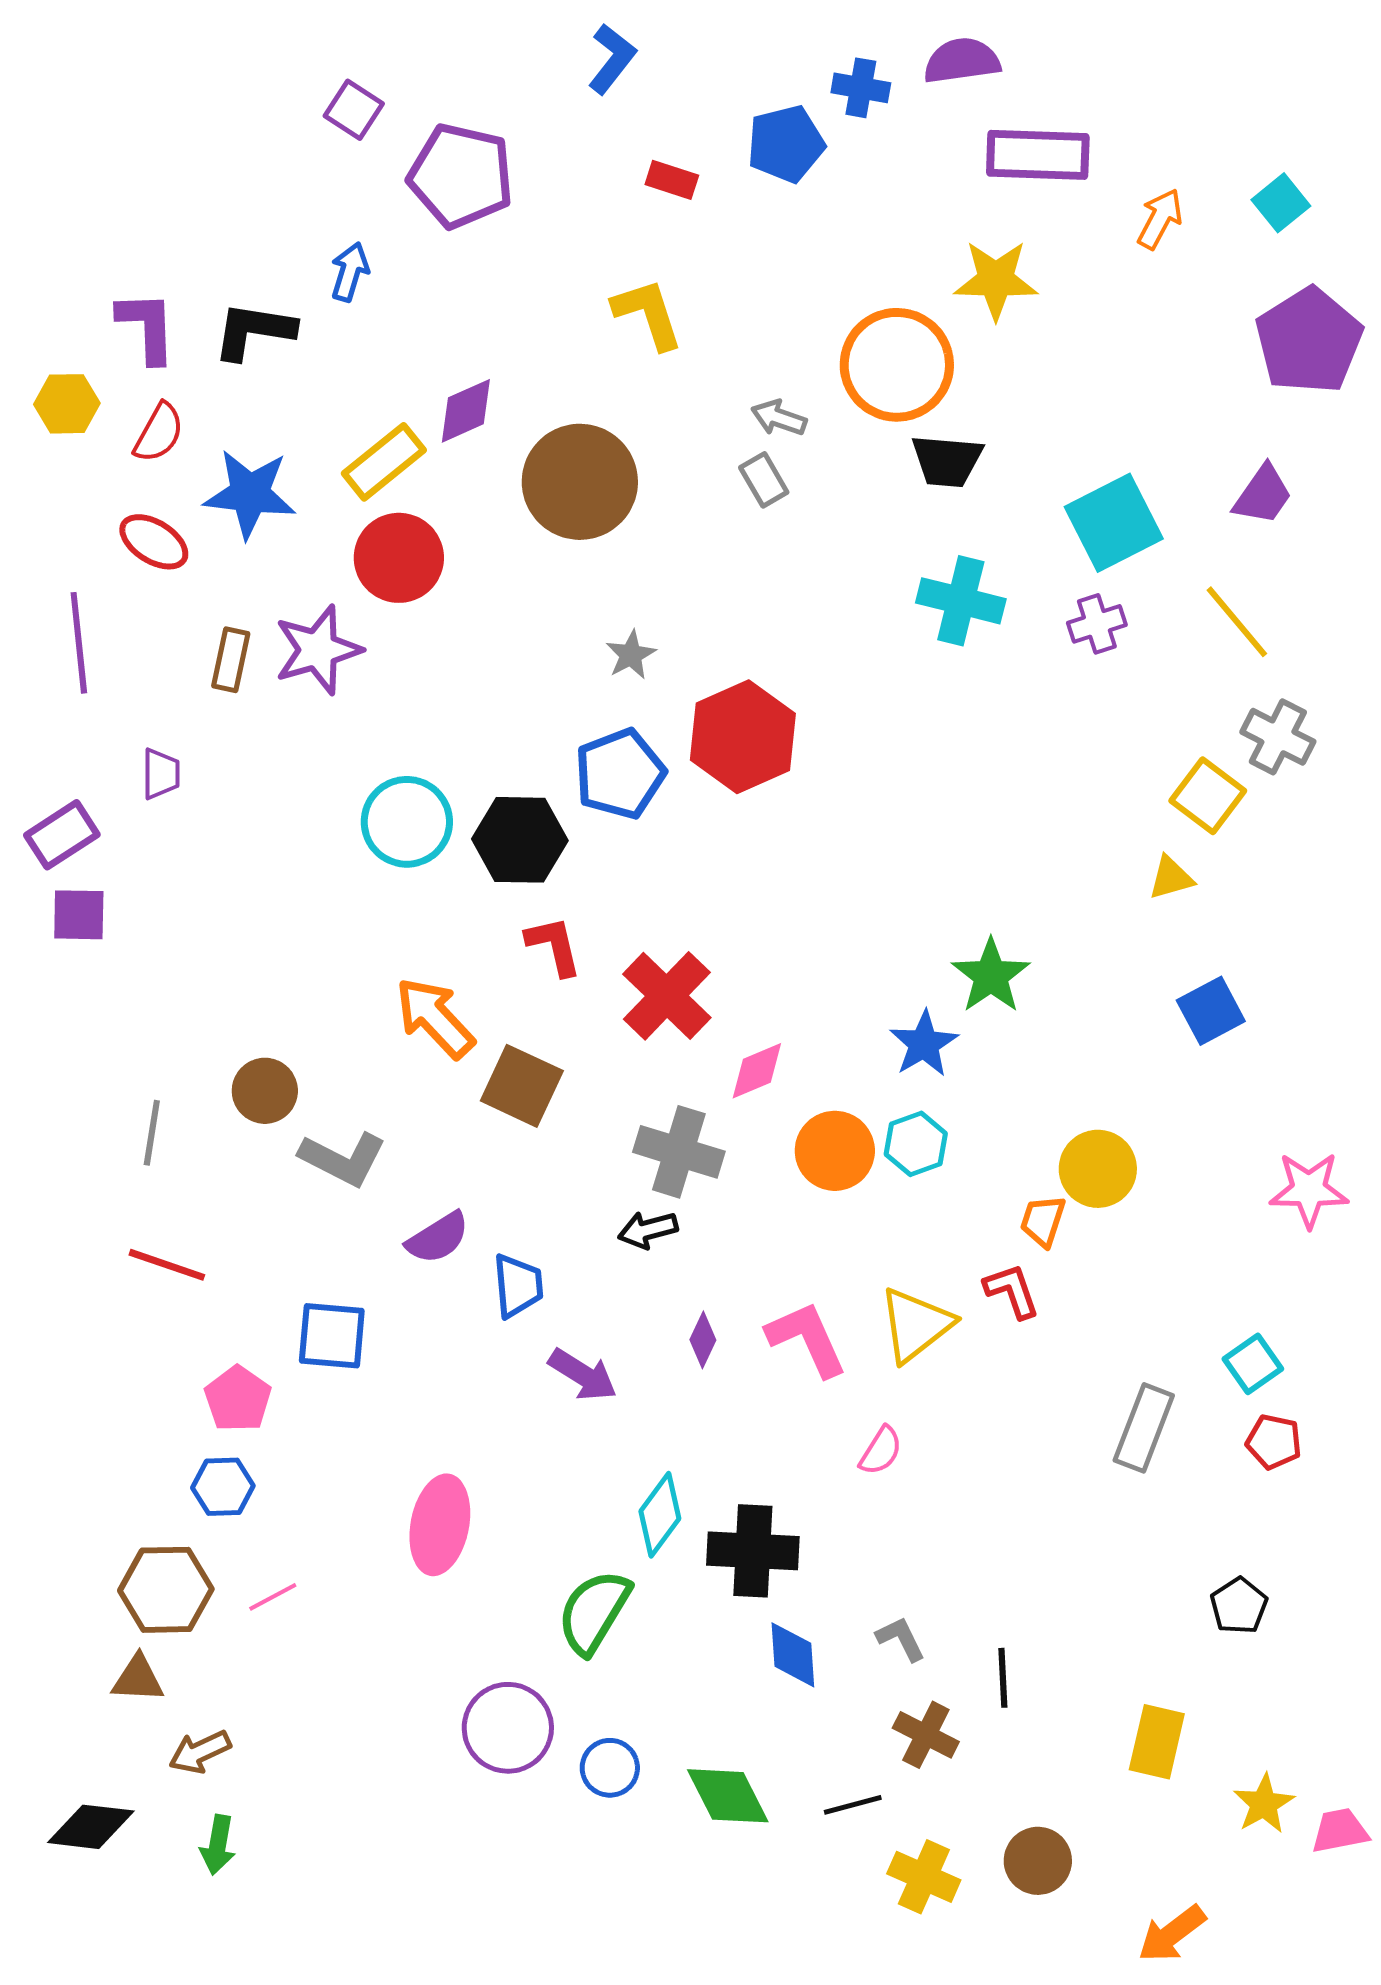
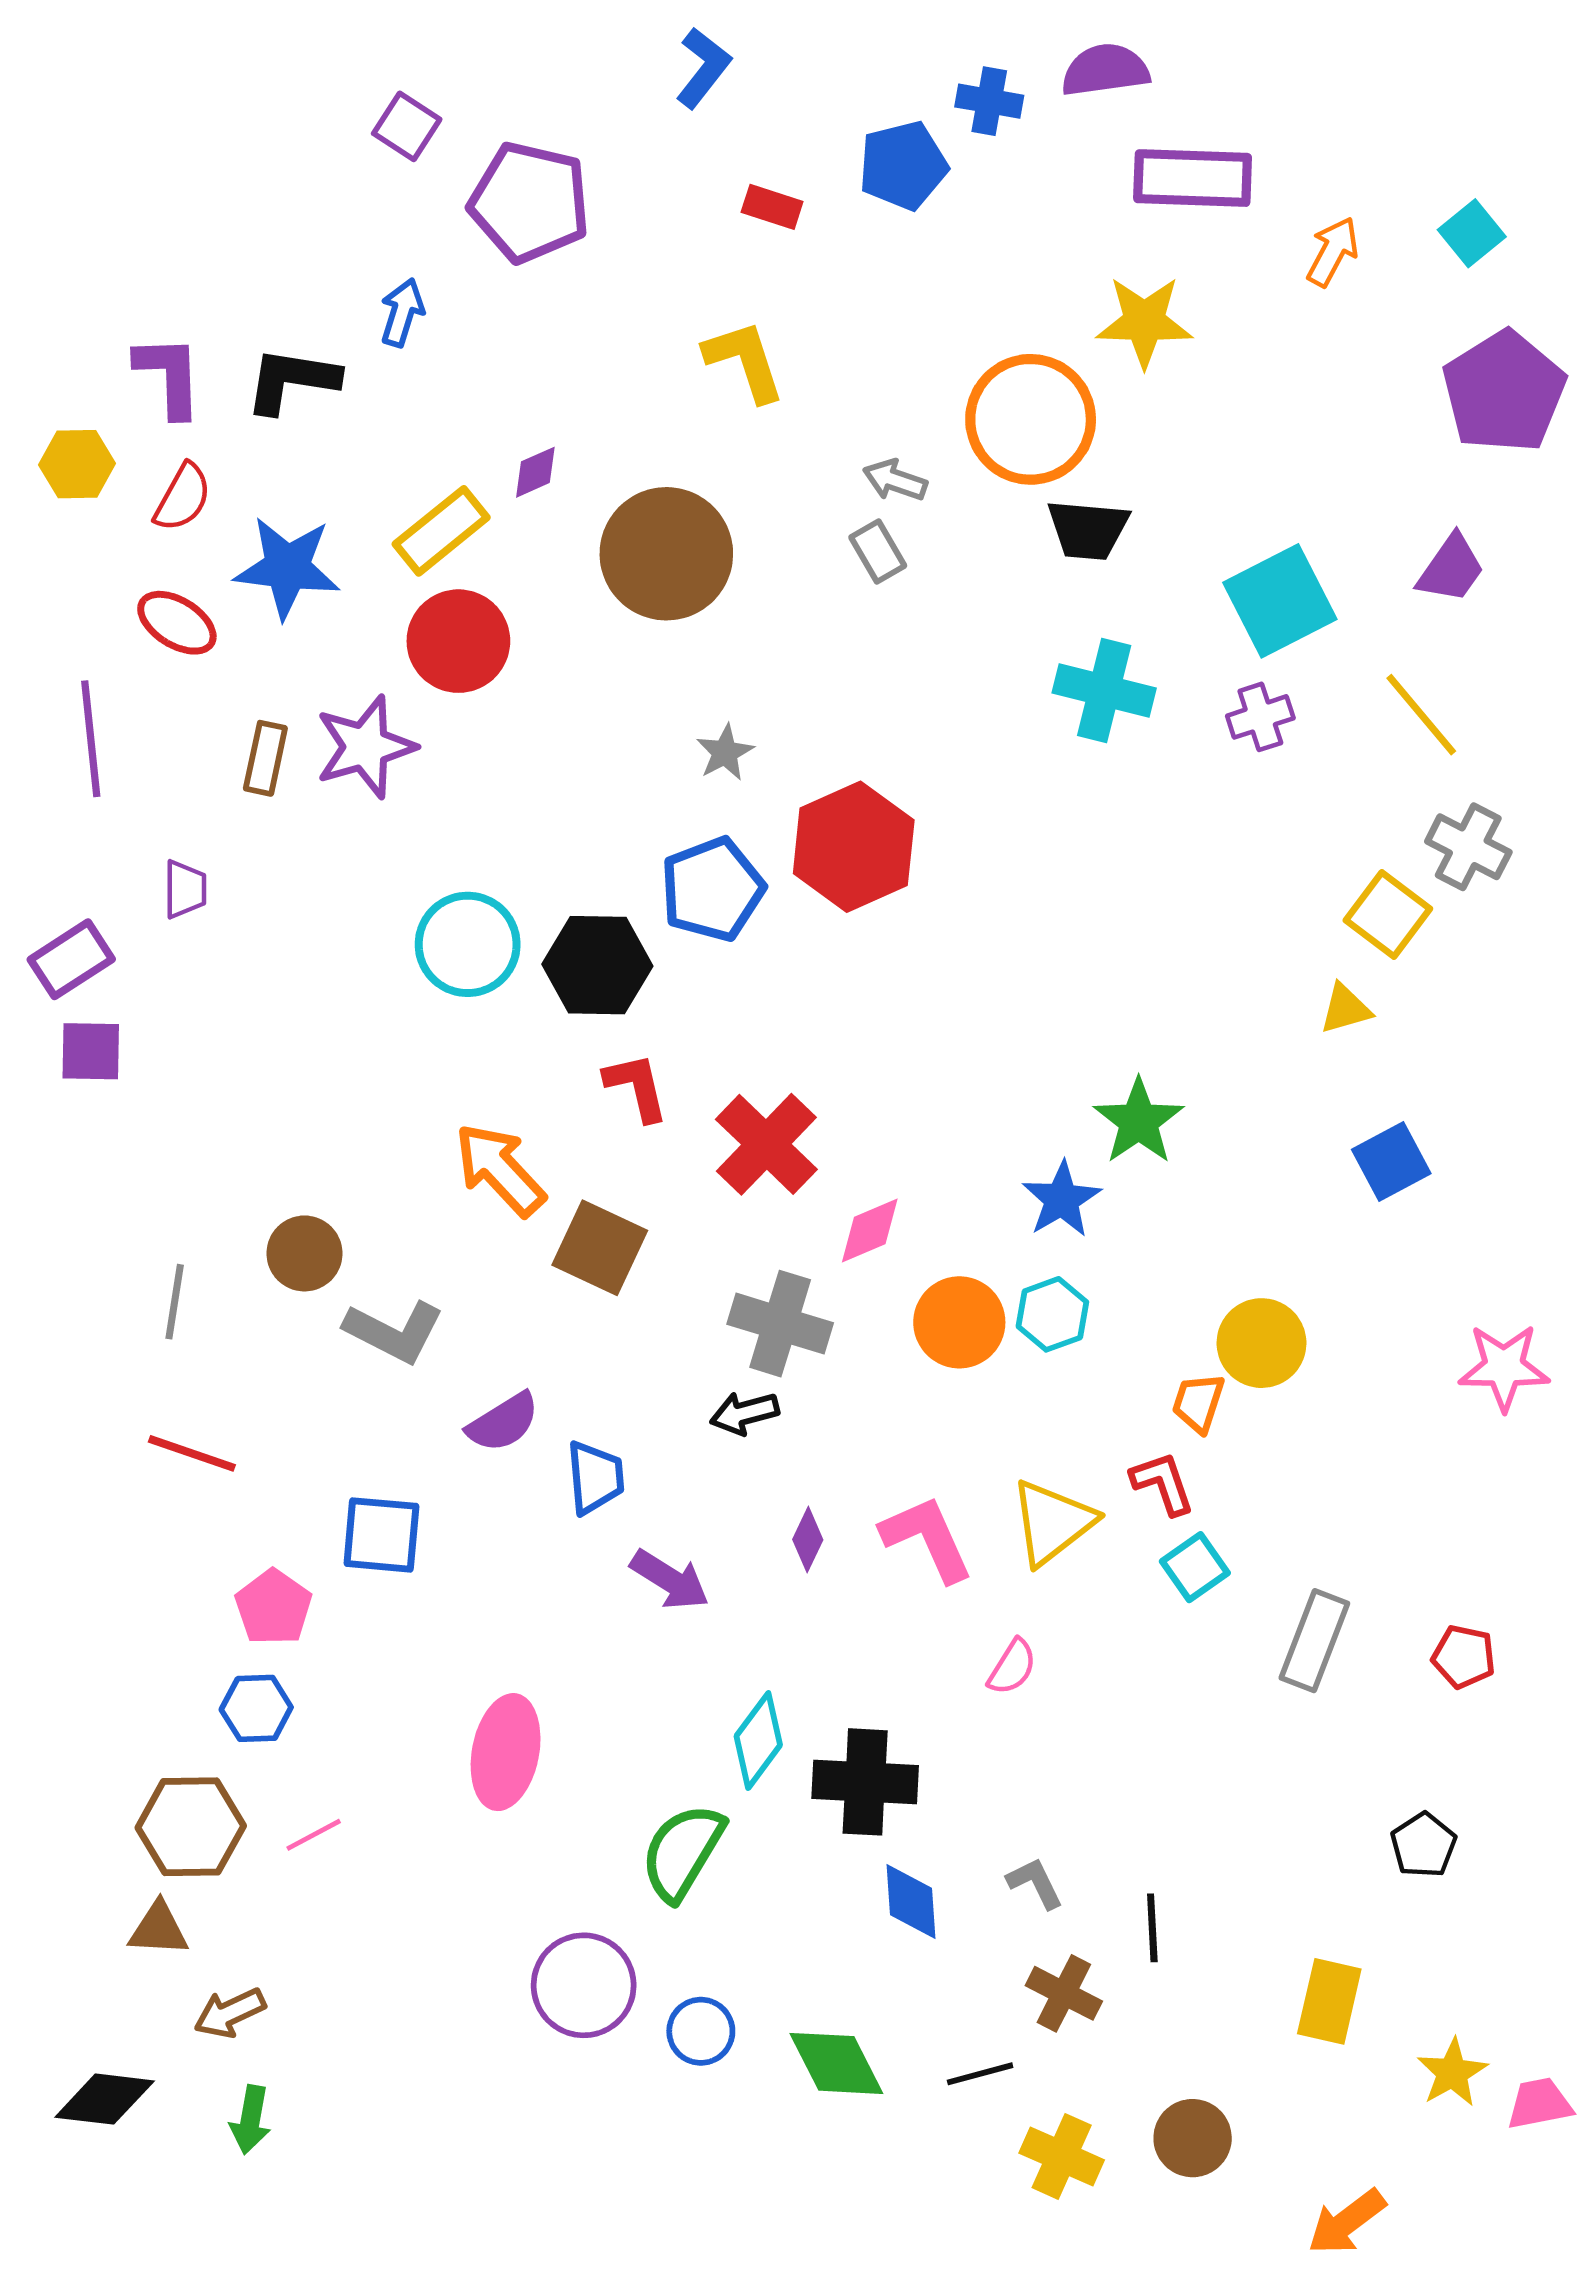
purple diamond: (466, 411) -> (535, 472), size x0.7
cyan square: (1253, 1364) -> (1195, 1567), moved

